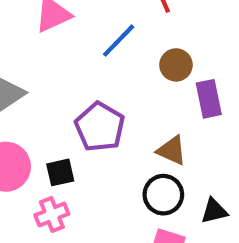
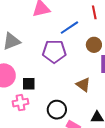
purple pentagon: (100, 127) -> (54, 51), moved, turned 30
black circle: (163, 195) -> (57, 110), moved

